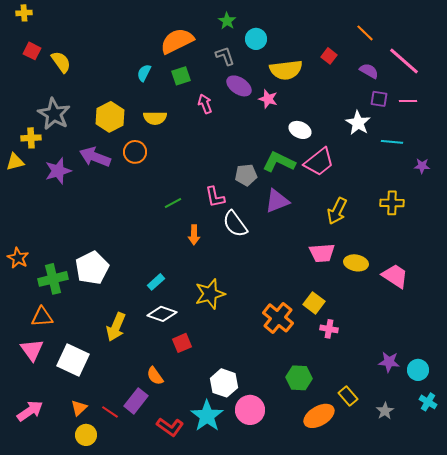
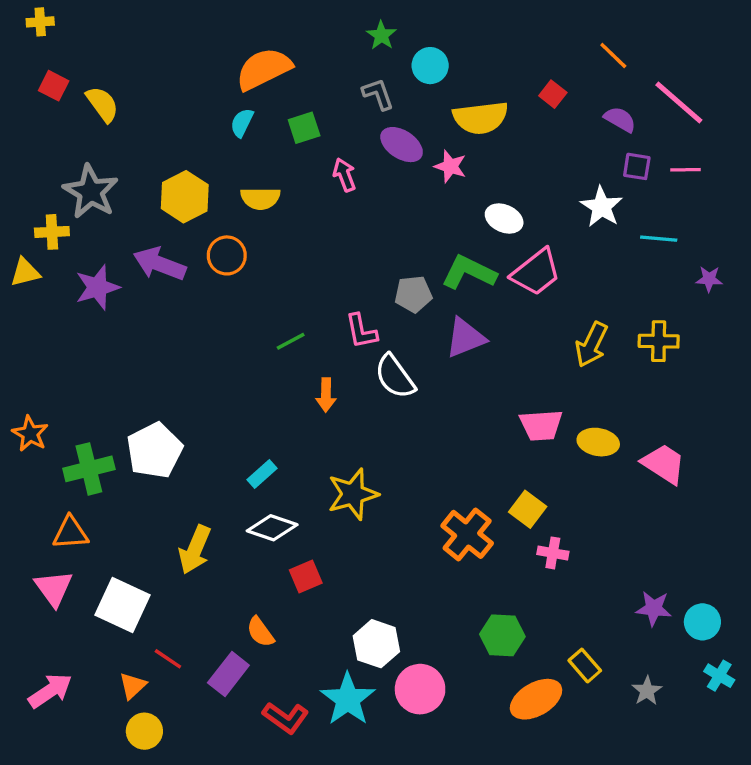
orange semicircle: (177, 41) -> (264, 69), moved
yellow arrow: (337, 211) -> (591, 345), moved
red line: (110, 412) -> (168, 659), moved

